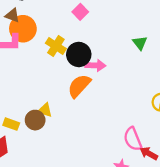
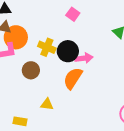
pink square: (80, 12) -> (73, 14), moved
brown circle: (35, 120) -> (31, 70), moved

